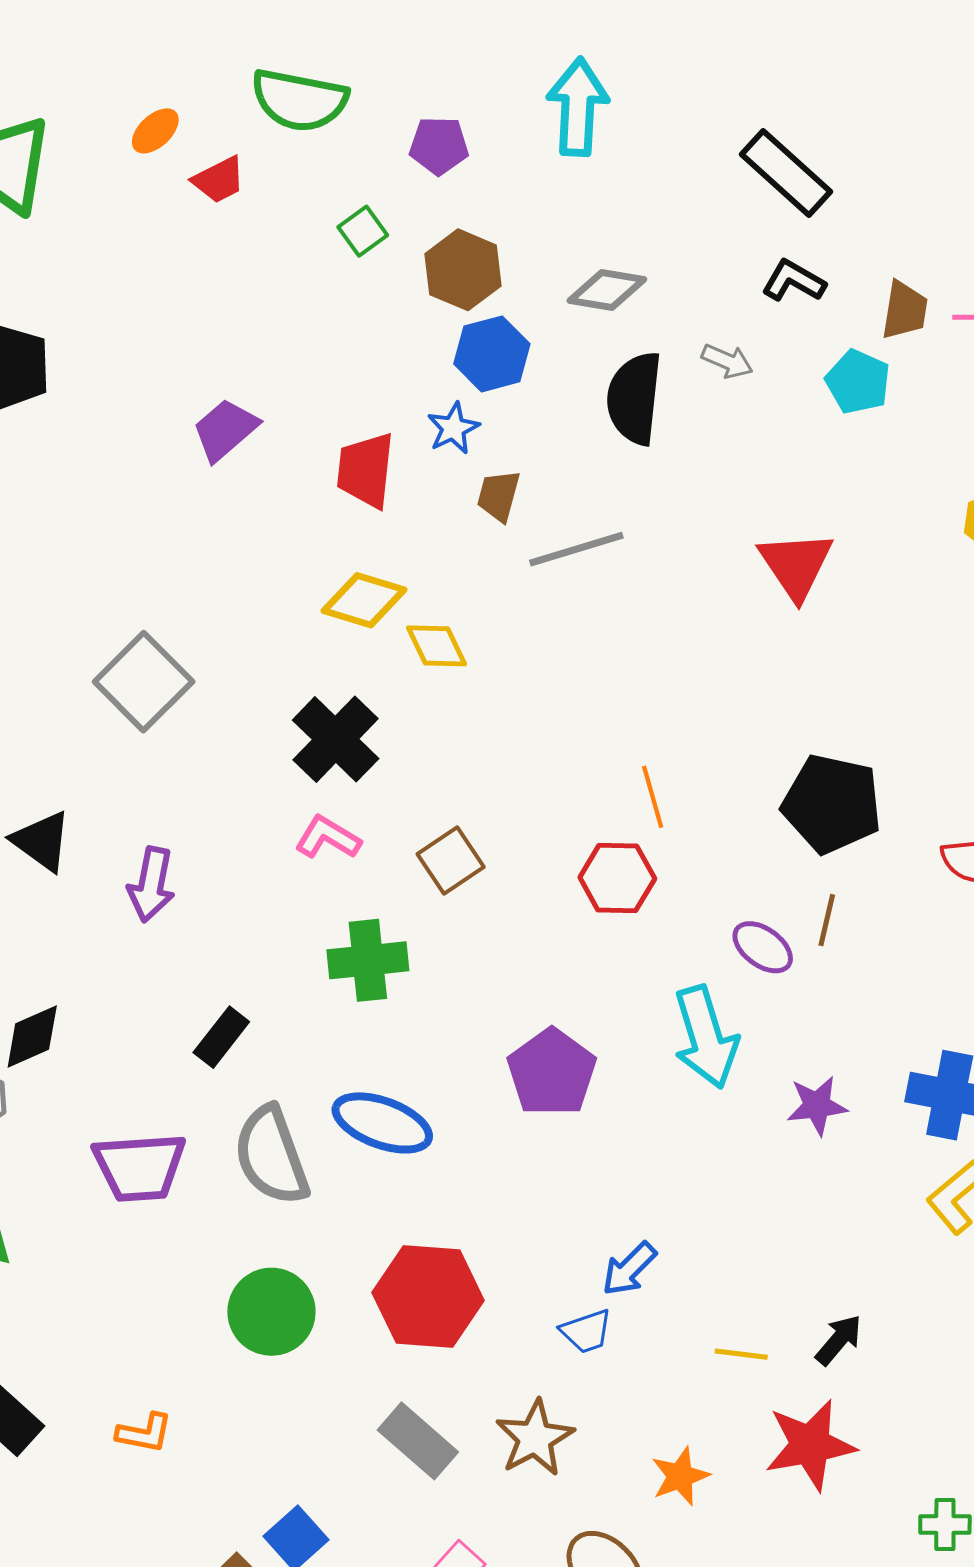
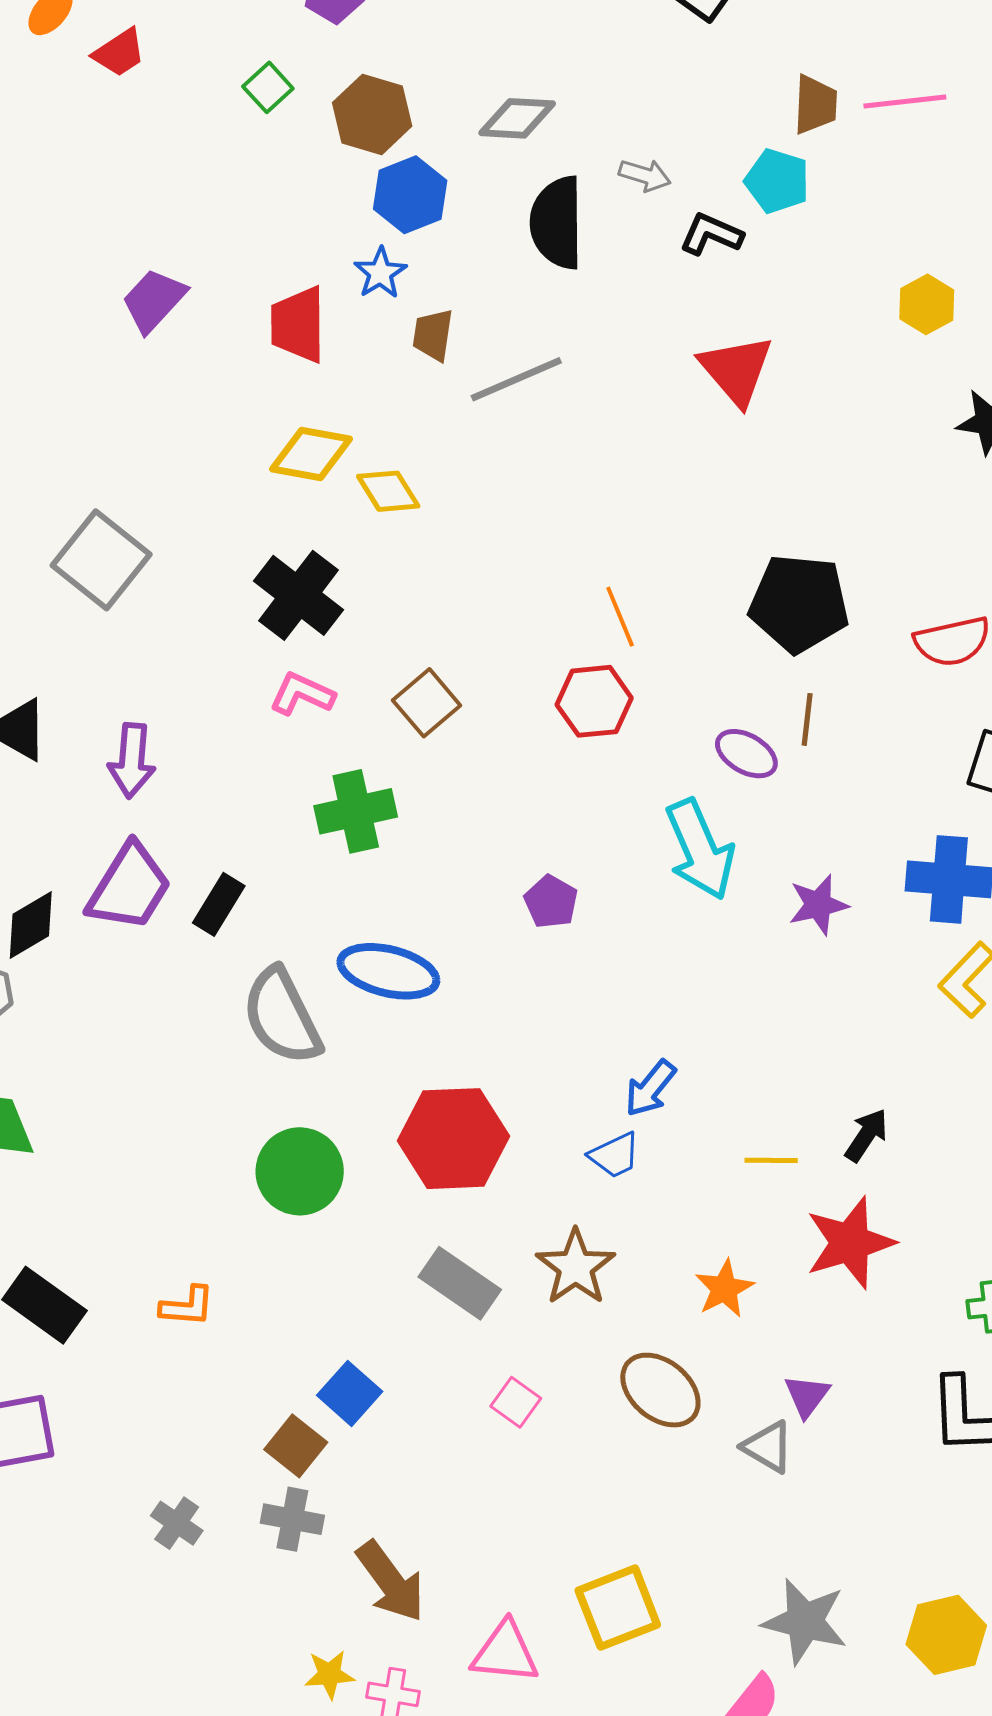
black L-shape: (794, 281) -> (711, 234), moved
purple pentagon: (552, 1072) -> (551, 902), size x0.6
purple trapezoid: (140, 1167) -> (129, 887), moved, turned -48

